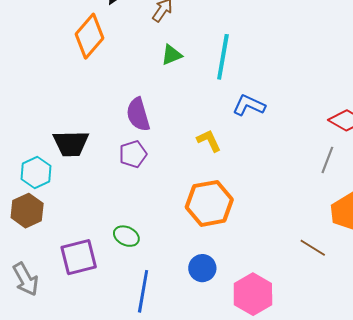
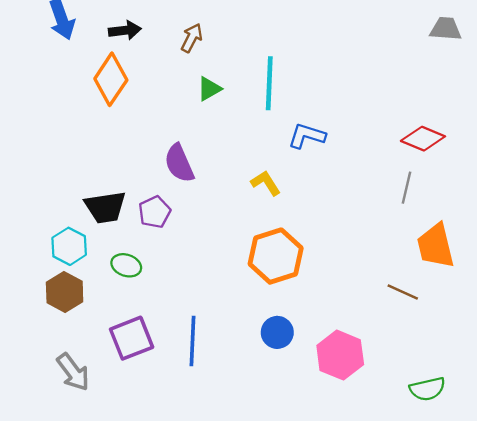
purple pentagon: (133, 154) -> (155, 212), moved
green ellipse: (126, 236) -> (126, 265), moved
blue line: (143, 291) -> (193, 341), moved

